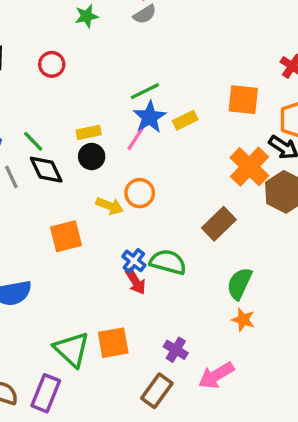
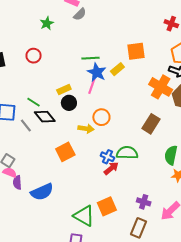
green line: (145, 91) -> (91, 58), turned 36
orange square: (243, 100) -> (136, 51), moved
red arrow: (136, 281) -> (111, 168), turned -84

